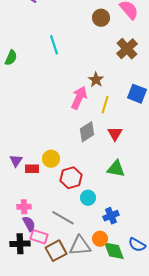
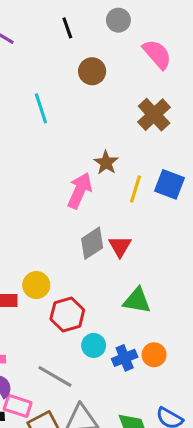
brown circle: (101, 18) -> (92, 71), moved
yellow line: (105, 105) -> (135, 189), moved
red triangle: (115, 134) -> (120, 246), moved
blue cross: (111, 216) -> (125, 358), moved
orange circle: (100, 239) -> (154, 355), moved

